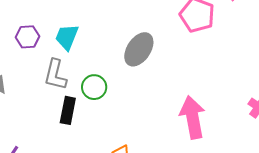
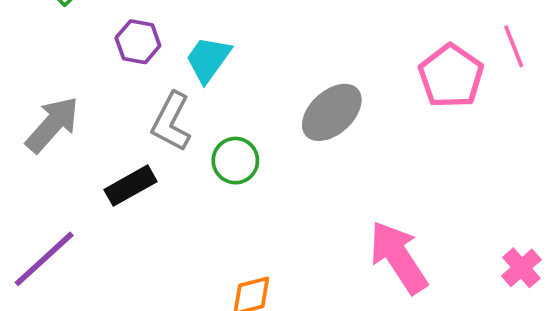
black rectangle: (68, 110) -> (131, 186), moved, turned 36
pink arrow: (193, 117) -> (398, 257), turned -36

